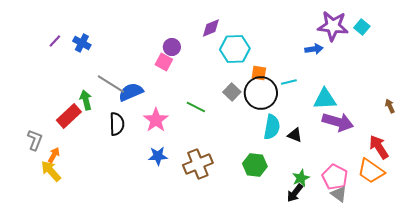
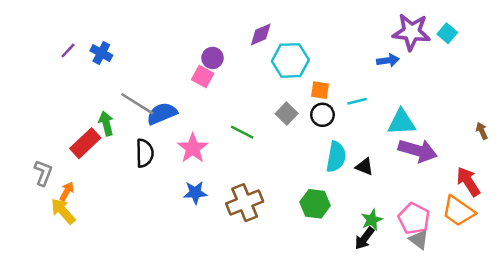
black circle: (261, 93) -> (322, 115), size x0.6

